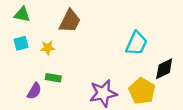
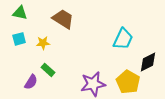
brown trapezoid: (70, 21) -> (63, 19), turned -85
green rectangle: (53, 78) -> (48, 70), turned 32

